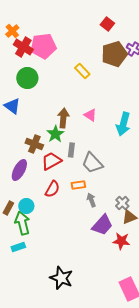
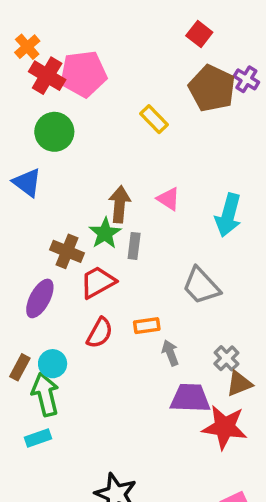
brown pentagon: (114, 54) -> (212, 88), turned -30
gray rectangle: (71, 150) -> (134, 246), moved
gray trapezoid: (92, 163) -> (201, 286), moved
purple trapezoid: (102, 225) -> (190, 398), turned -130
red star: (121, 241) -> (225, 427), size x1.4

